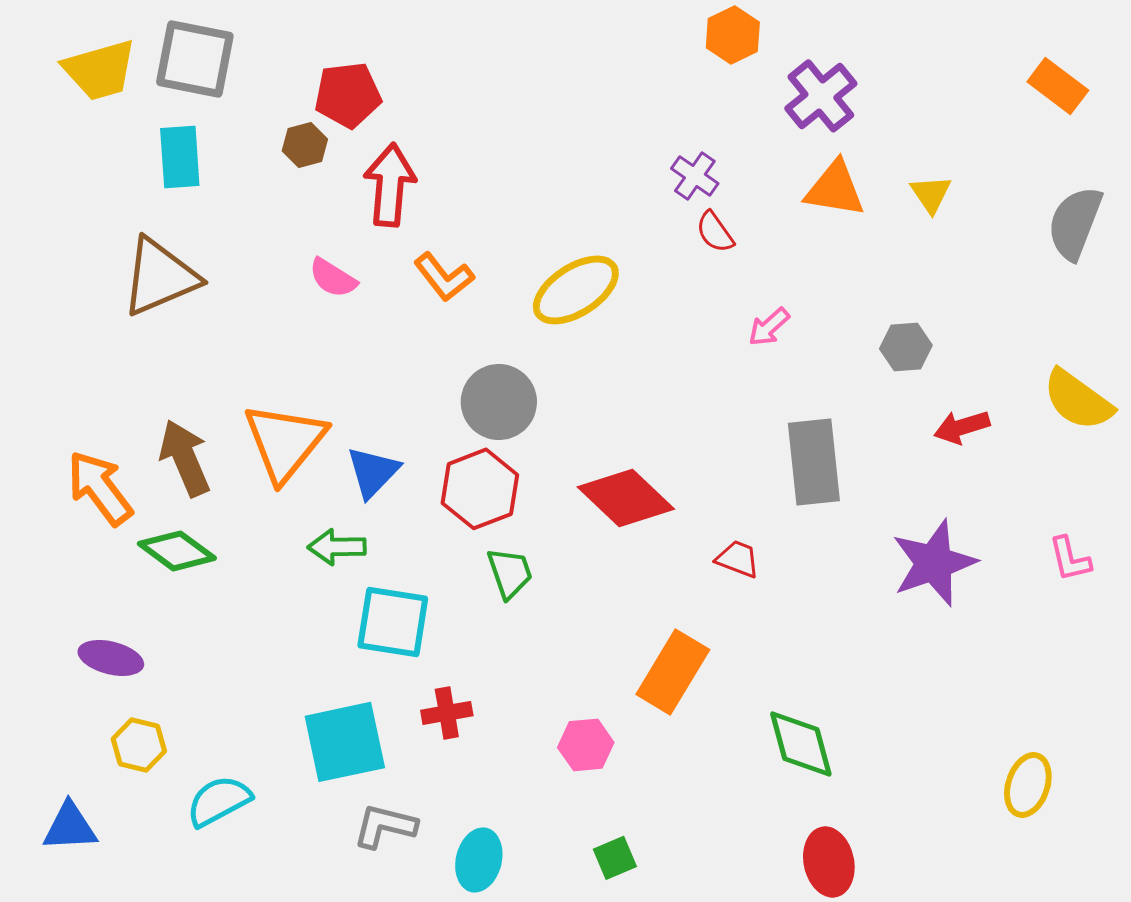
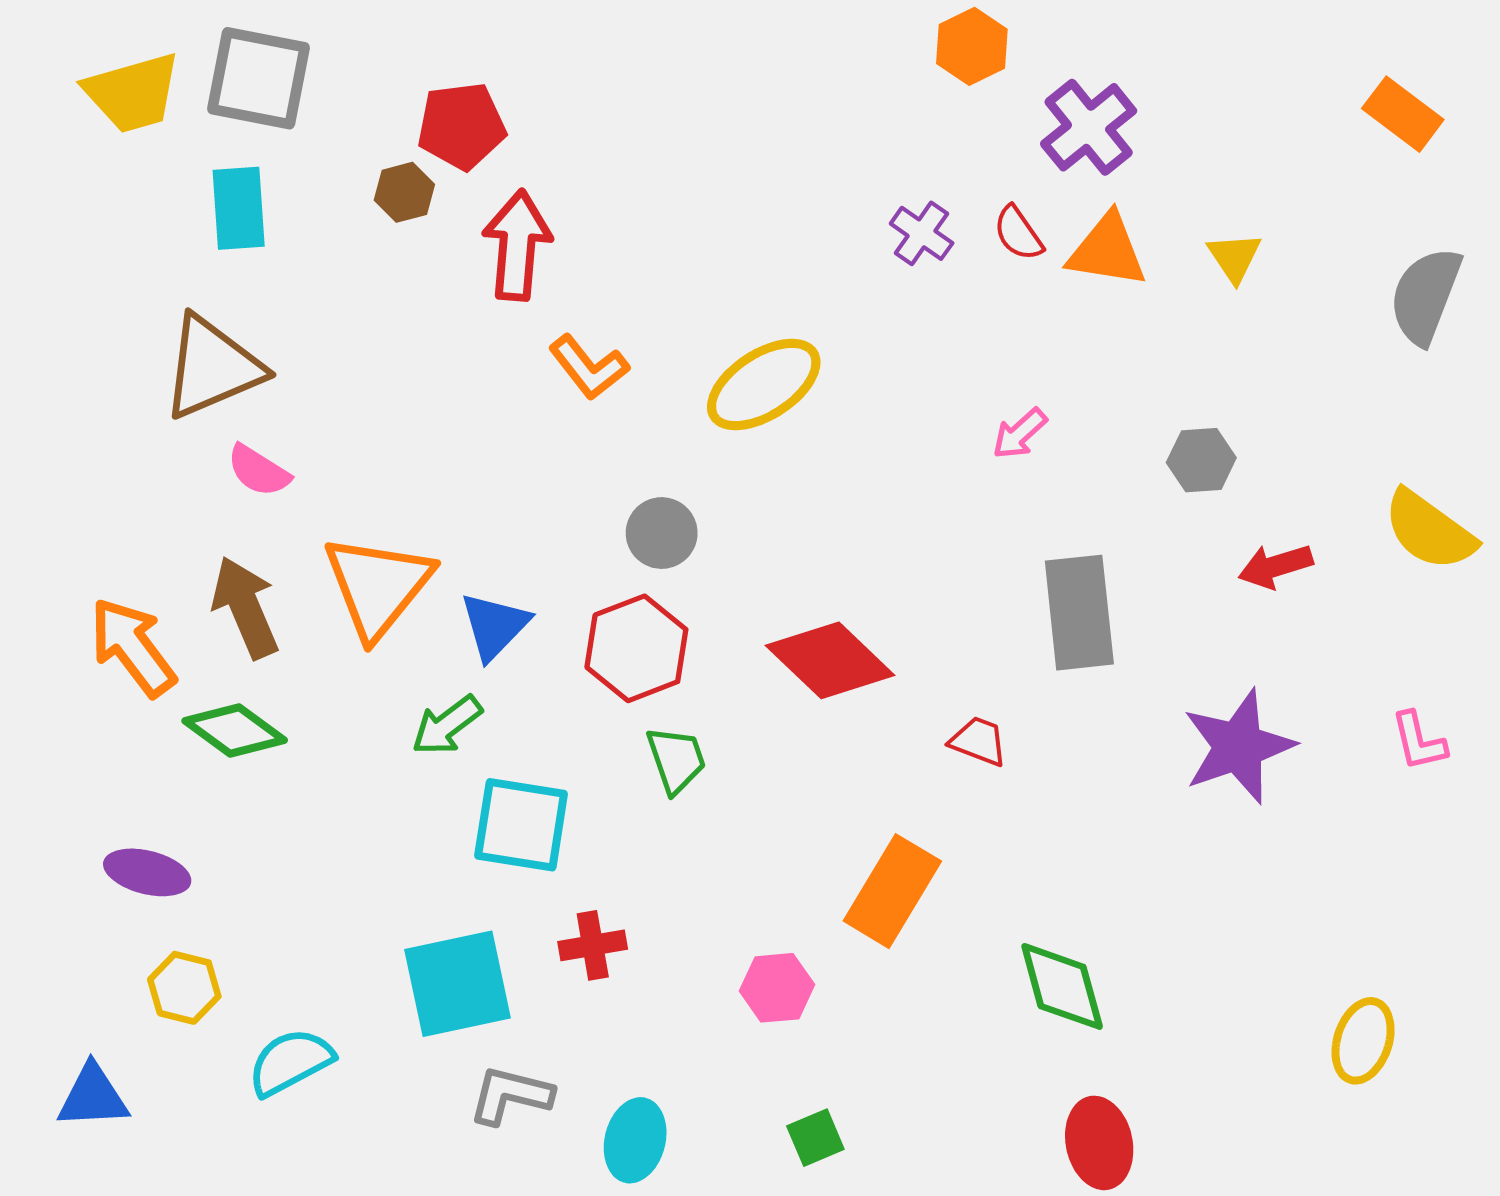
red semicircle: (715, 232) -> (1018, 233), moved
pink semicircle: (333, 278) -> (259, 471), moved
gray circle: (499, 402) -> (662, 533), size x0.7
green arrow: (337, 547) -> (447, 725), turned -36

